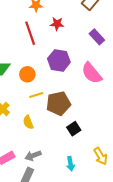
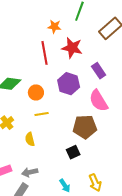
red star: (57, 24) -> (72, 48), size x1.5
purple rectangle: (97, 37) -> (99, 71), moved
brown pentagon: (58, 103) -> (85, 127), moved
cyan arrow: (70, 164) -> (65, 186), turned -32

